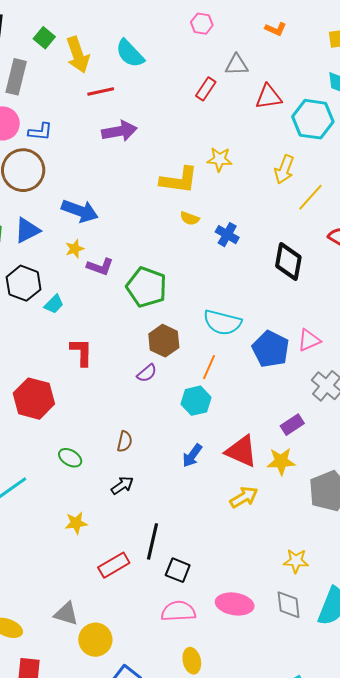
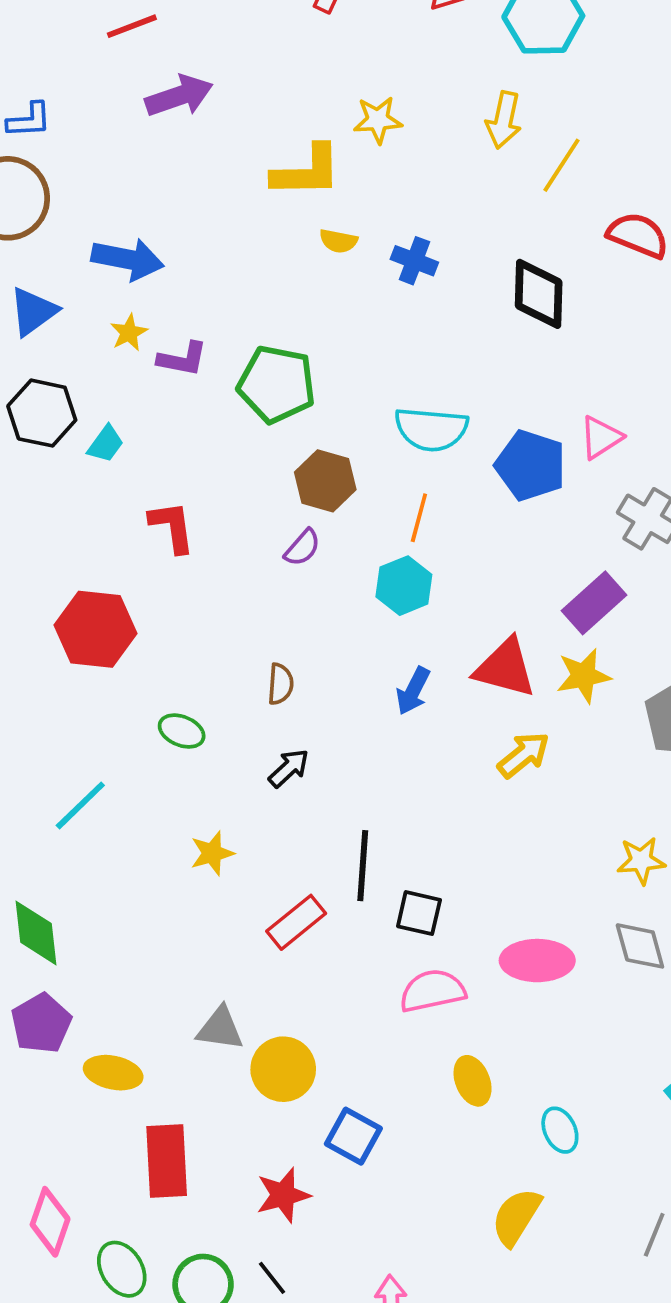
purple rectangle: (292, 425) -> (594, 603), size x1.4

